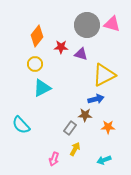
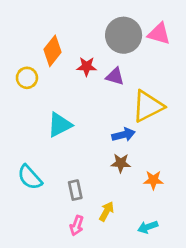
yellow circle: (35, 64) -> (27, 78), moved
blue arrow: (96, 99) -> (124, 135), moved
gray rectangle: (70, 128) -> (75, 190), moved, turned -48

